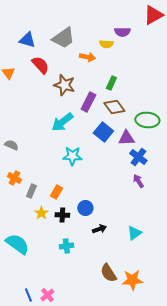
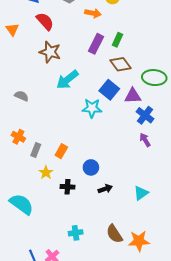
brown star: (64, 85) -> (50, 52), moved
purple rectangle: (88, 102) -> (96, 44), moved
gray semicircle: (11, 145) -> (21, 96), moved
cyan star: (72, 156) -> (92, 108), moved
black cross: (62, 215) -> (67, 187), moved
cyan cross: (66, 246) -> (76, 233), moved

